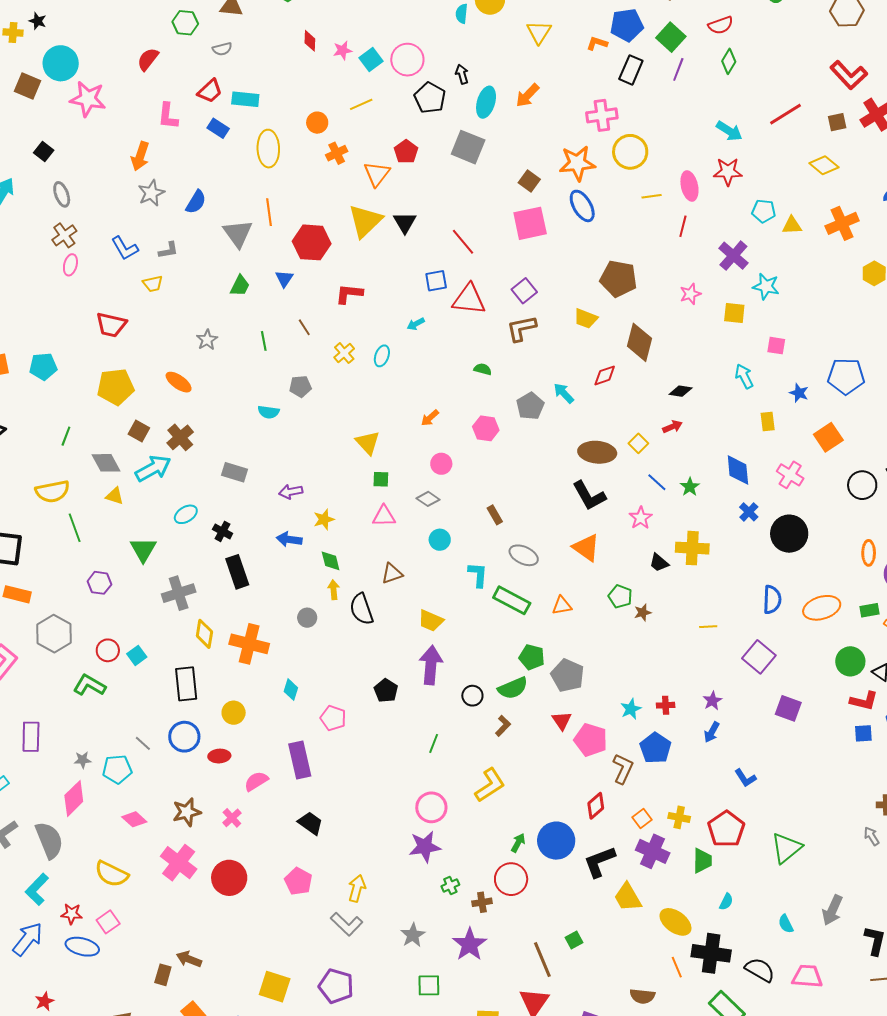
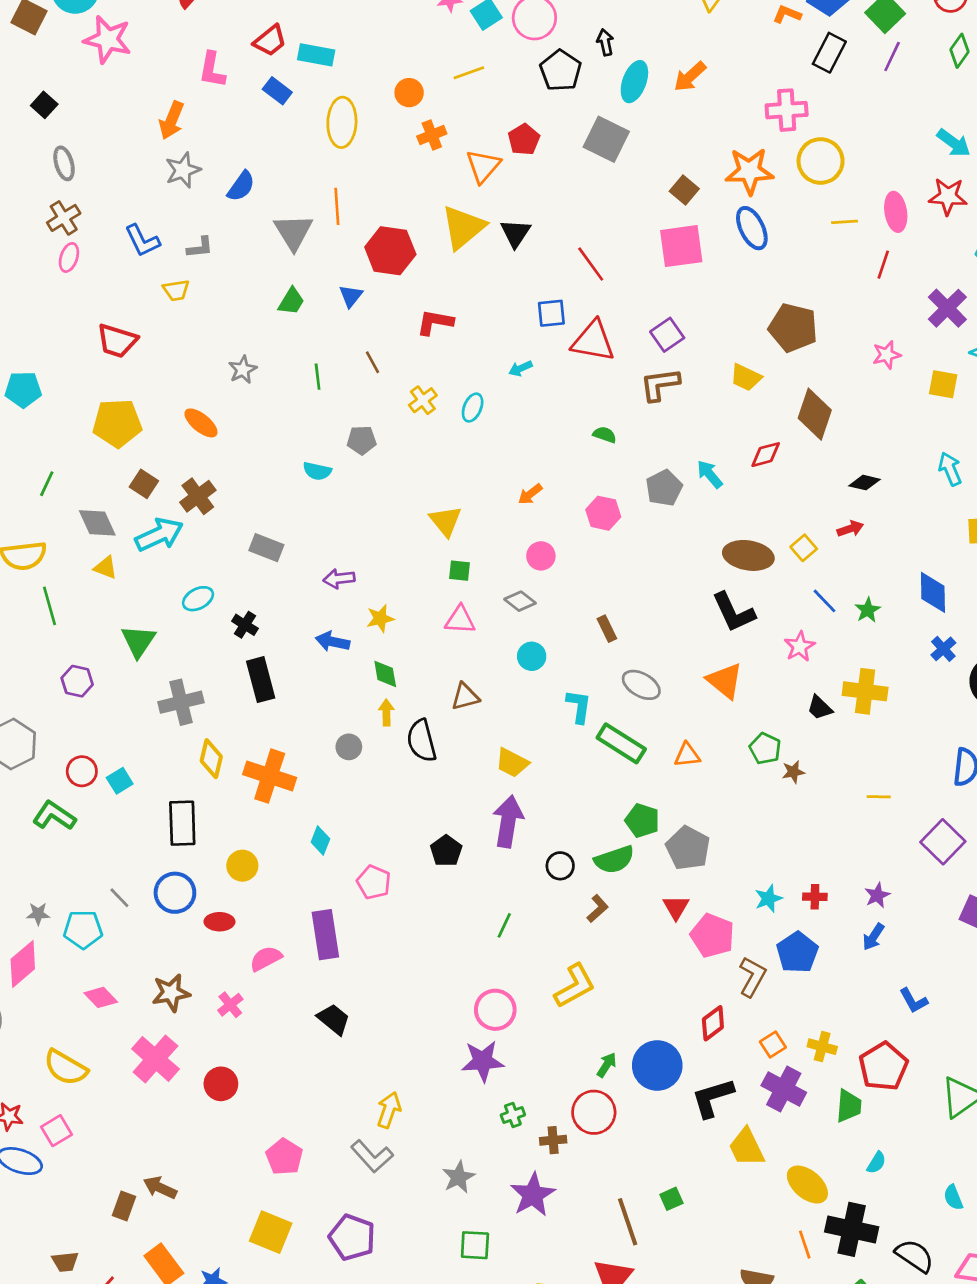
red circle: (229, 878) -> (221, 1084), size x0.7
pink pentagon: (298, 881) -> (284, 1157), moved

